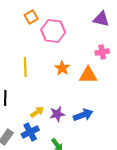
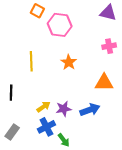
orange square: (31, 17) -> (37, 11), turned -32
orange triangle: (88, 75) -> (104, 82), moved
blue cross: (30, 132) -> (46, 127), moved

